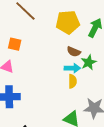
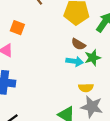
yellow semicircle: (73, 81) -> (86, 88), moved, turned 80

